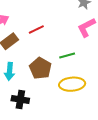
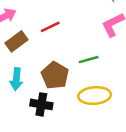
black cross: (20, 99) -> (41, 104), moved

